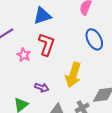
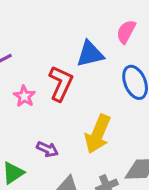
blue triangle: (42, 16) -> (90, 54), moved

